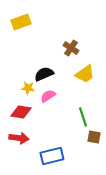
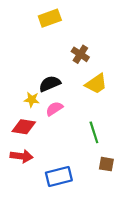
yellow rectangle: (21, 22) -> (50, 18), moved
brown square: (94, 137) -> (106, 164), moved

